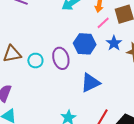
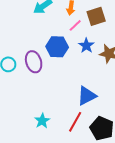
blue triangle: (90, 83) -> (87, 96), moved

